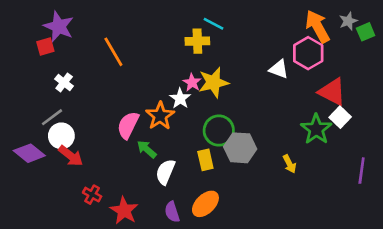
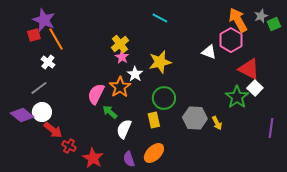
yellow cross: (197, 41) -> (120, 44), moved, turned -36
orange line: (113, 52) -> (56, 39), moved
pink star: (192, 82) -> (122, 57), moved
white circle: (61, 136) -> (42, 112), moved
gray hexagon: (240, 148) -> (195, 118), moved
red arrow: (71, 156) -> (53, 130), moved

